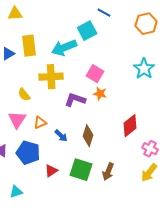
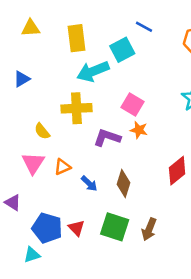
yellow rectangle: (29, 46) -> (76, 38), moved
blue pentagon: (28, 153) -> (47, 228), moved
red triangle: (51, 171) -> (76, 228), turned -40

